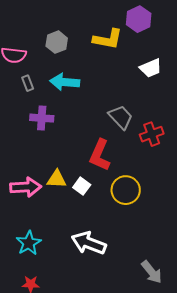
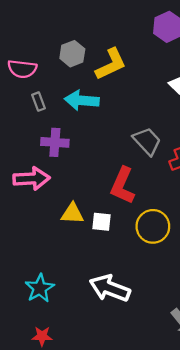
yellow L-shape: (108, 39) -> (111, 64), moved, turned -36
white square: (82, 186) -> (102, 222), turned -30
pink arrow: (26, 187) -> (32, 179), moved

